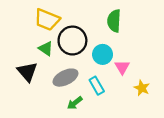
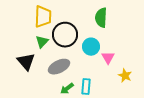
yellow trapezoid: (47, 20) -> (43, 17), turned -110
green triangle: (46, 49) -> (42, 42), turned 40
cyan rectangle: (97, 86) -> (86, 87), moved, turned 35

